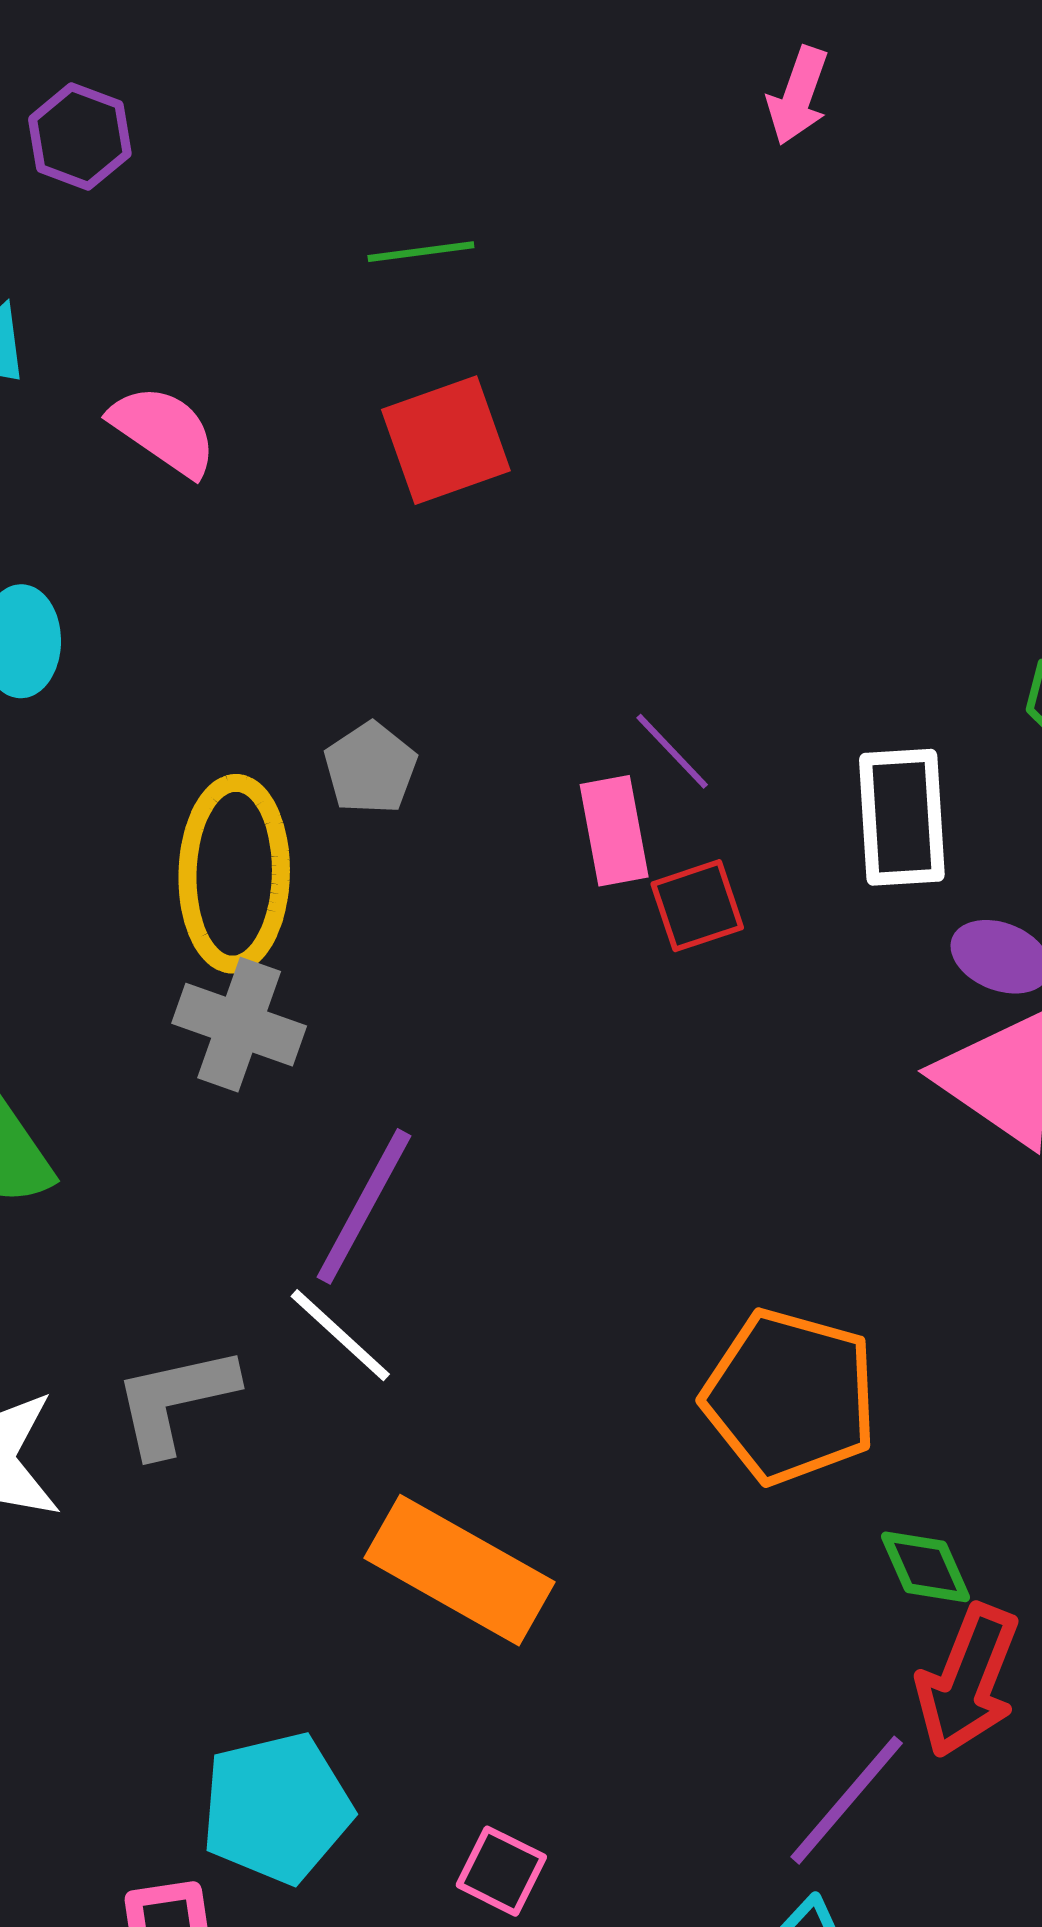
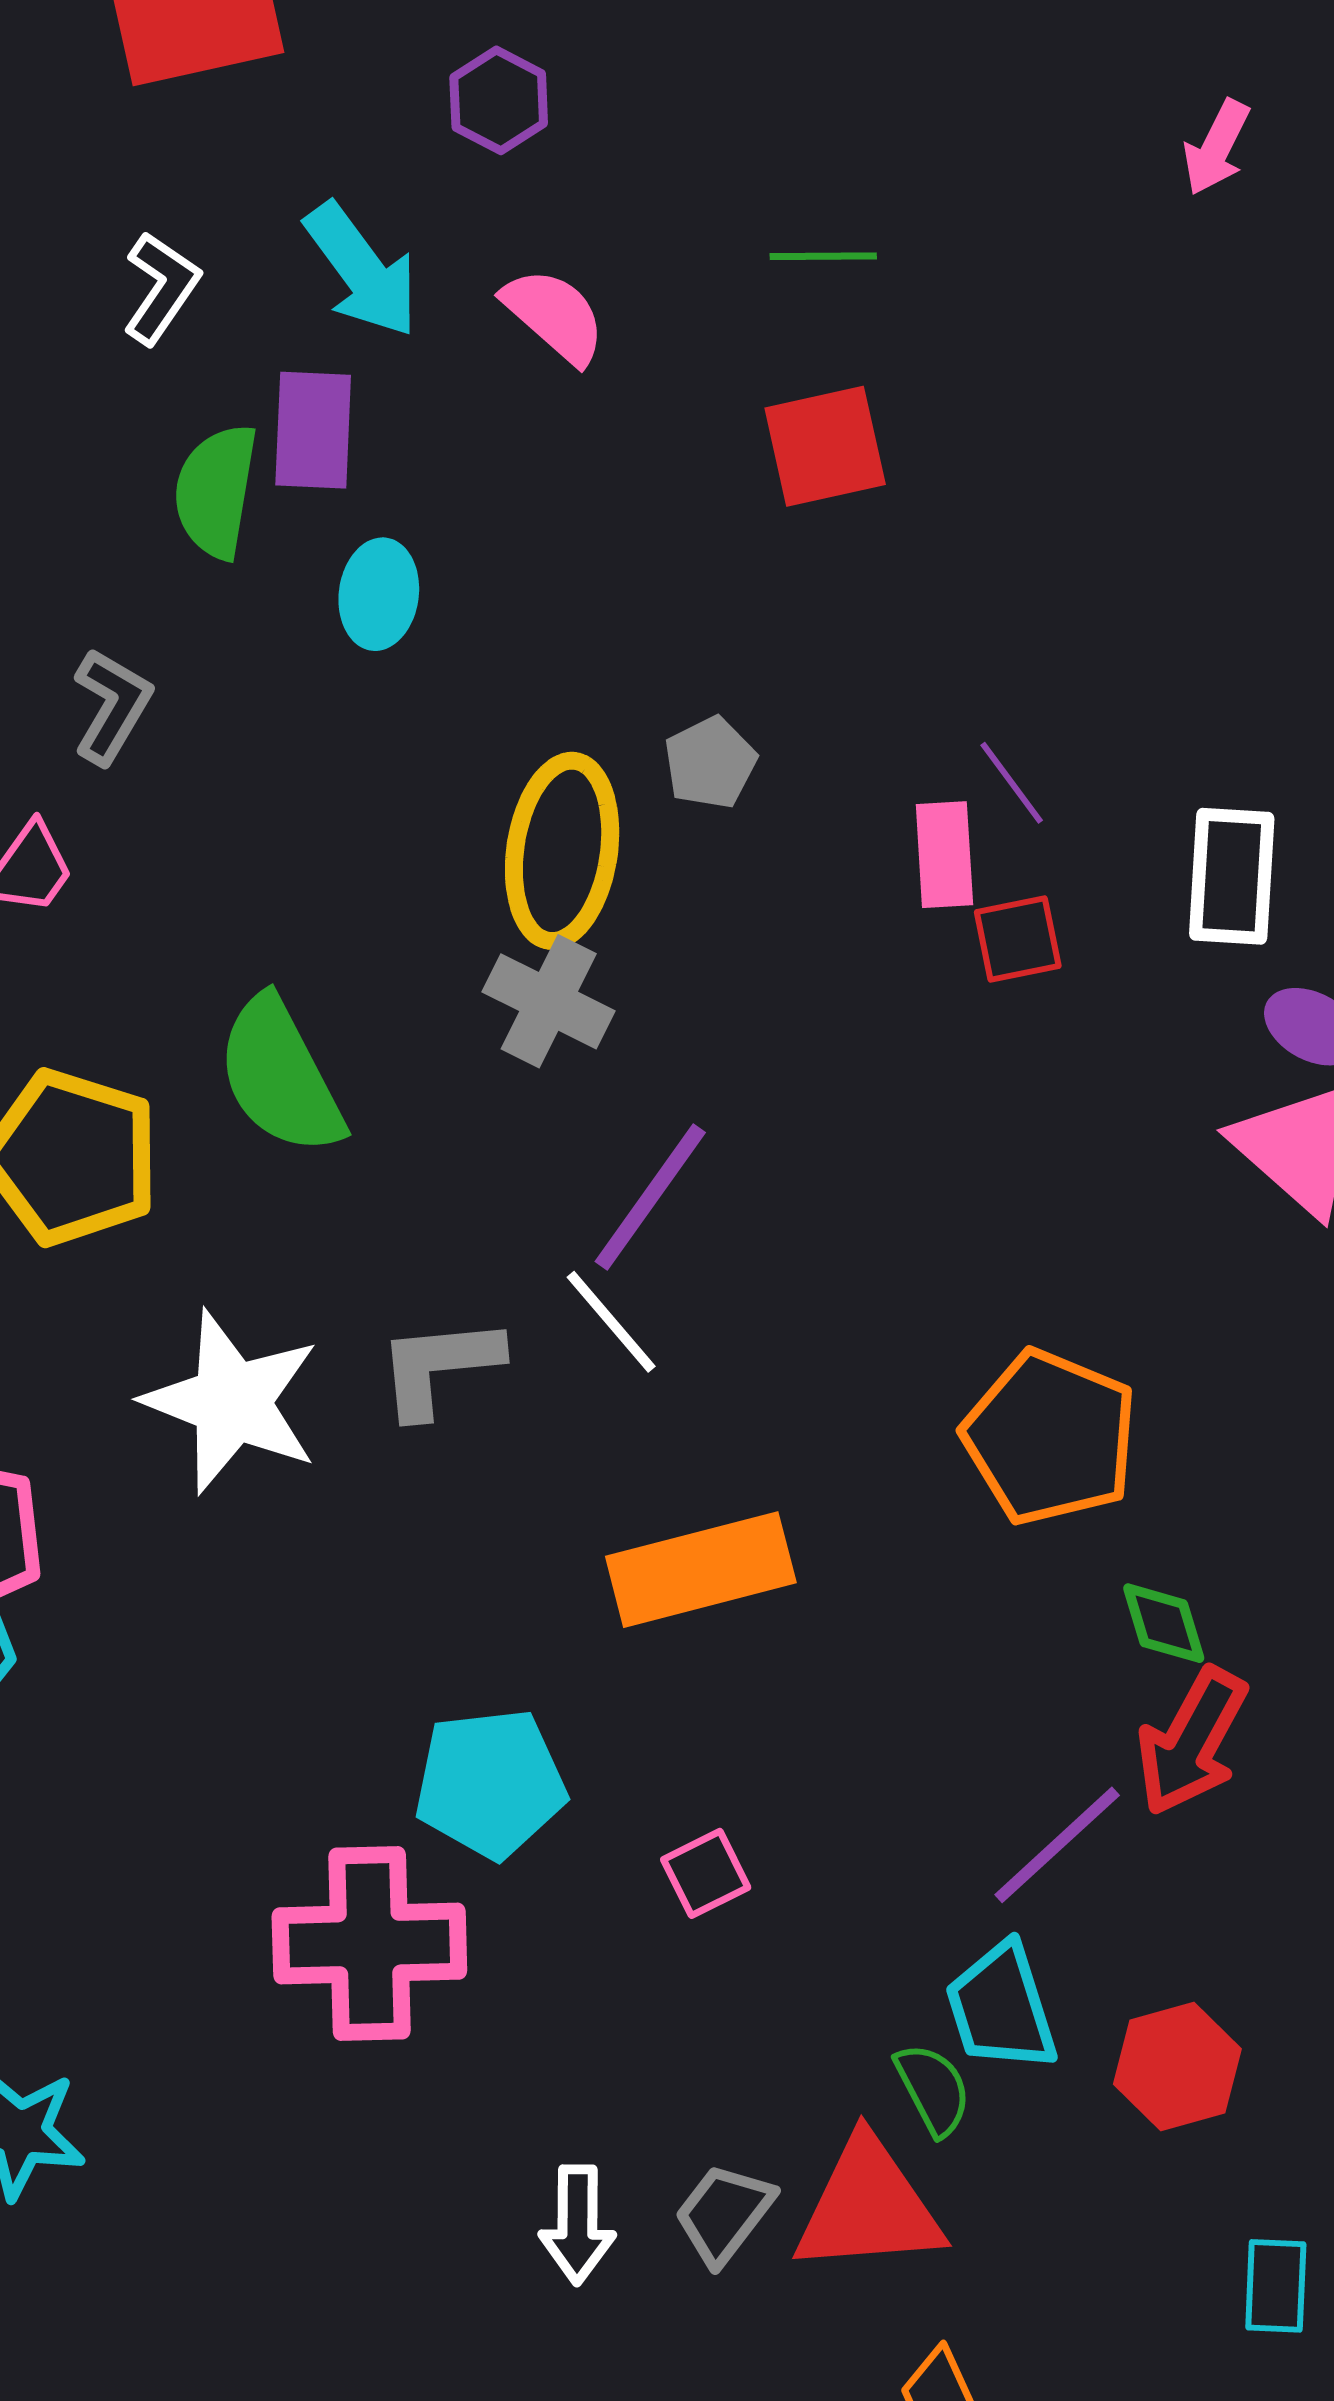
pink semicircle: (164, 430) -> (554, 316), moved
orange rectangle: (459, 1570) -> (701, 1570), turned -51
pink square: (501, 1871) -> (706, 1873), turned 30

